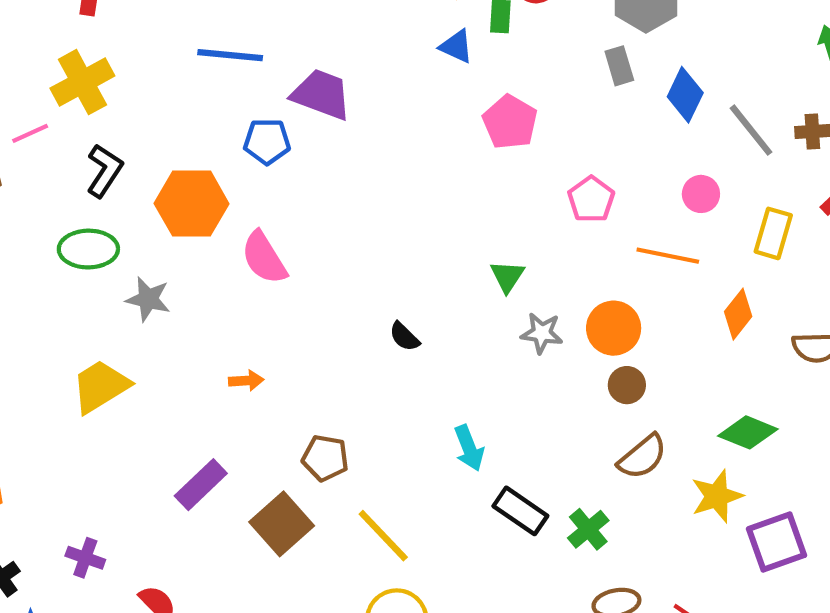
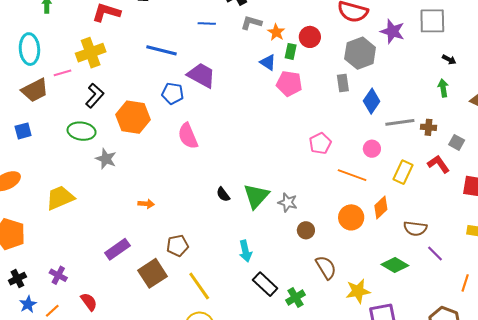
pink pentagon: (510, 122) -> (289, 84), moved, turned -30
gray line: (751, 130) -> (400, 122), turned -68
pink semicircle: (264, 258) -> (188, 136), moved
green triangle: (507, 276) -> (256, 196), moved, size x1.6
orange circle: (614, 328) -> (351, 217), moved
brown circle: (627, 385) -> (306, 230), moved
yellow trapezoid: (100, 386) -> (60, 198), moved
green diamond: (748, 432) -> (395, 265), moved
brown semicircle: (642, 457) -> (326, 267), turned -90
brown pentagon: (325, 458) -> (178, 246), turned -30

